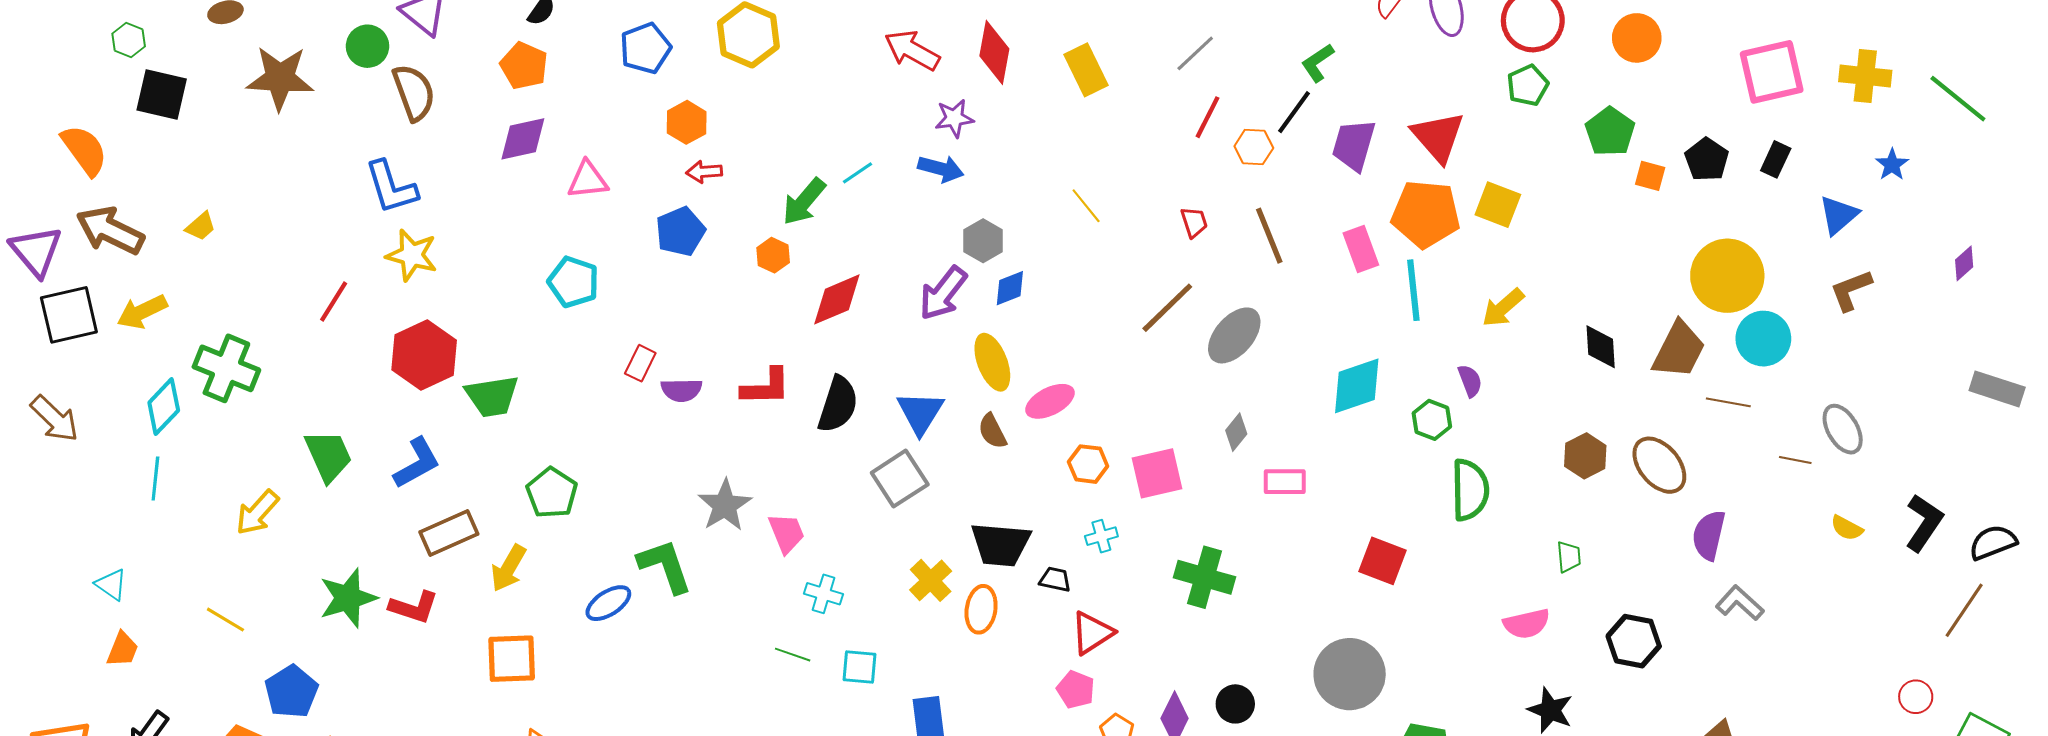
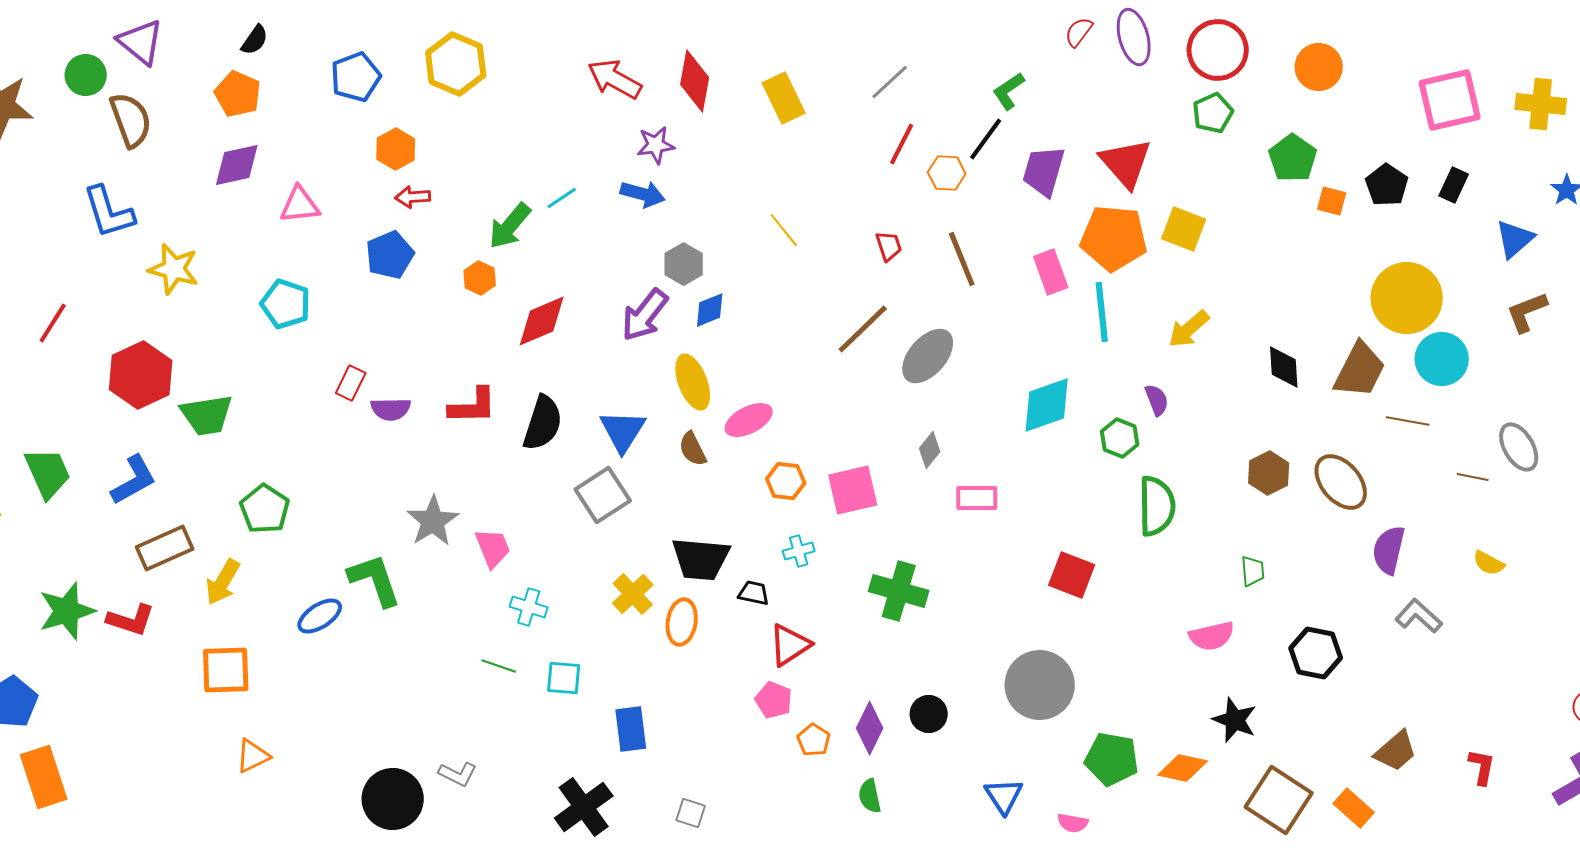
yellow star: (412, 255) -> (174, 269), moved
yellow semicircle: (1847, 528) -> (1489, 563), moved

